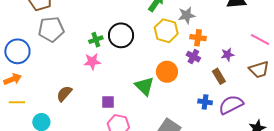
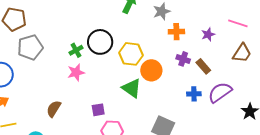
yellow hexagon: (166, 31) -> (131, 54), moved
purple star: (227, 55) -> (208, 34), moved
purple cross: (193, 57) -> (183, 59), moved
brown trapezoid: (259, 69) -> (242, 53), turned -30

